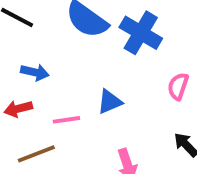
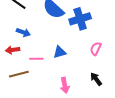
blue cross: (141, 33) -> (80, 19), turned 35

